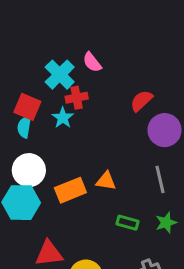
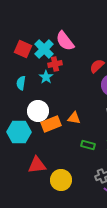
pink semicircle: (92, 62) -> (65, 41), size x1.5
red square: (27, 107) -> (23, 49), moved
white circle: (29, 170) -> (38, 111), moved

